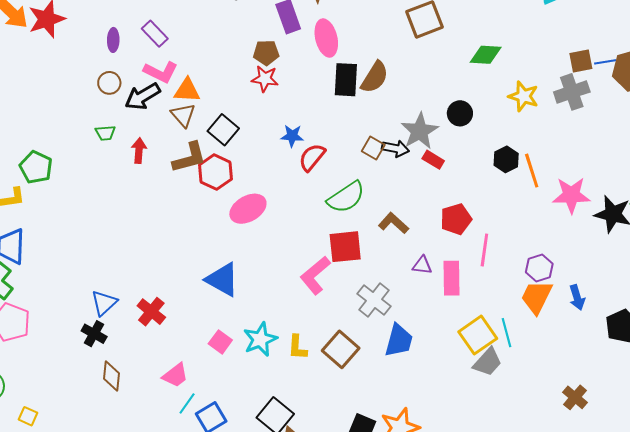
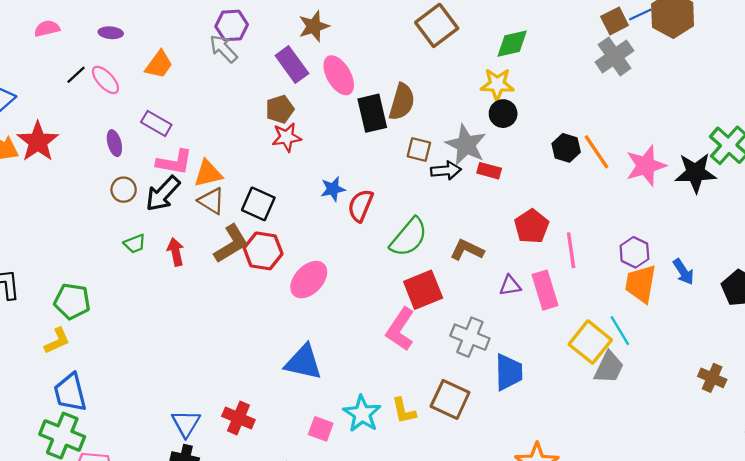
yellow star: (523, 96) -> (497, 84), moved
brown square: (373, 148) -> (419, 150), moved

